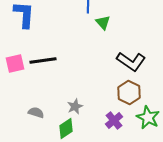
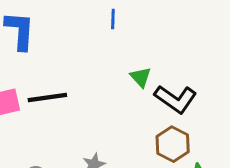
green triangle: (103, 22) -> (141, 77), moved

